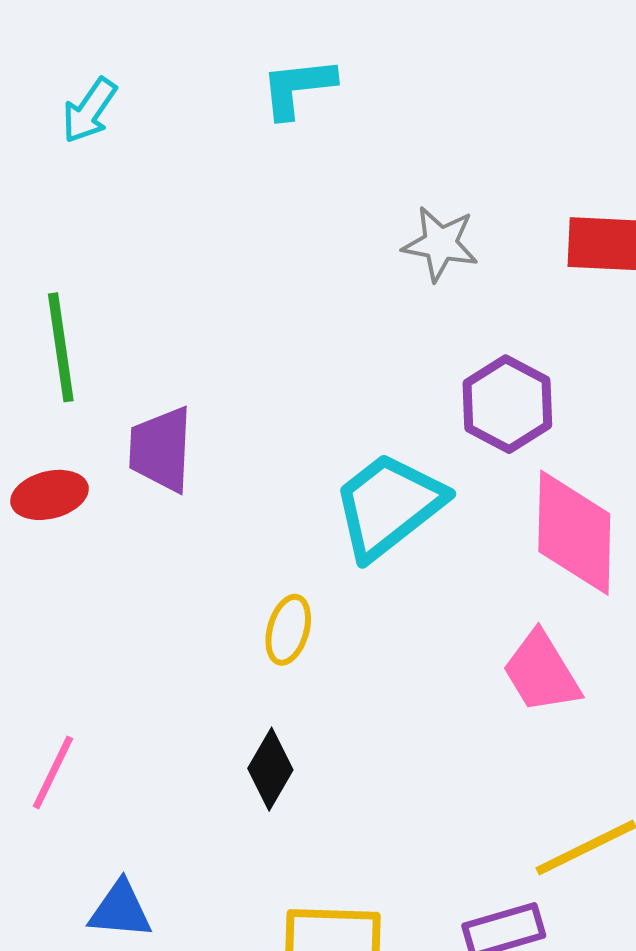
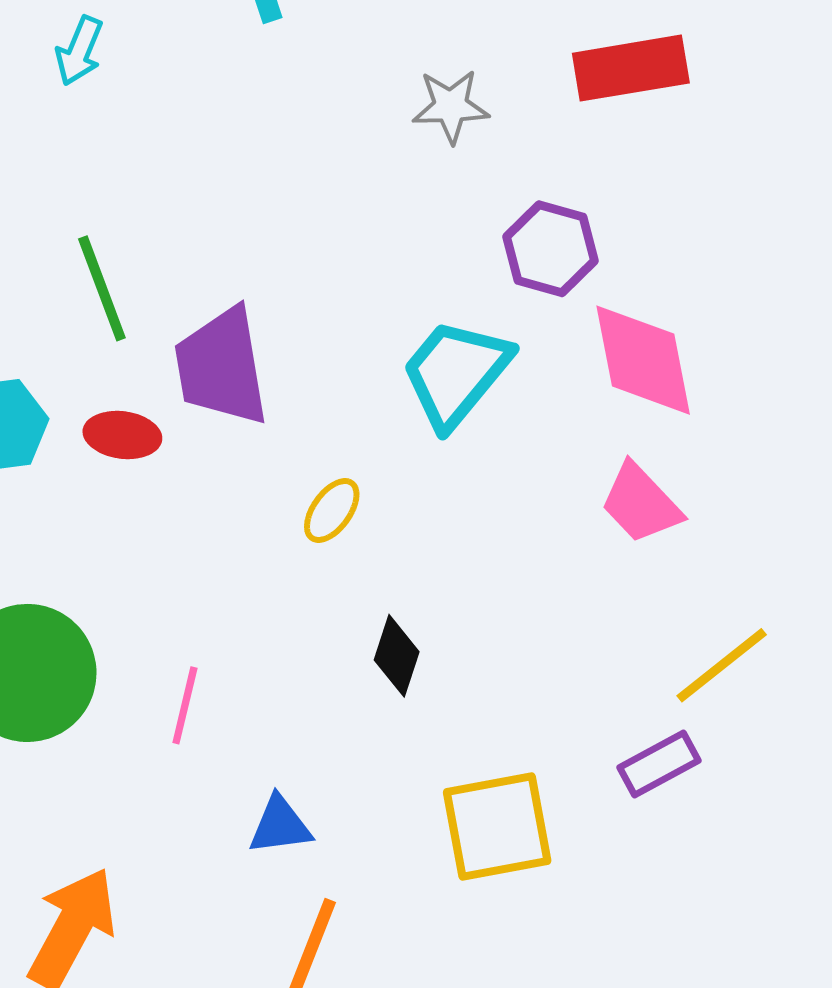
purple trapezoid: (161, 449) -> (221, 367), size x1.4
red ellipse: (50, 495) -> (122, 435), turned 34
yellow ellipse: (288, 630) -> (332, 510), moved, turned 32

